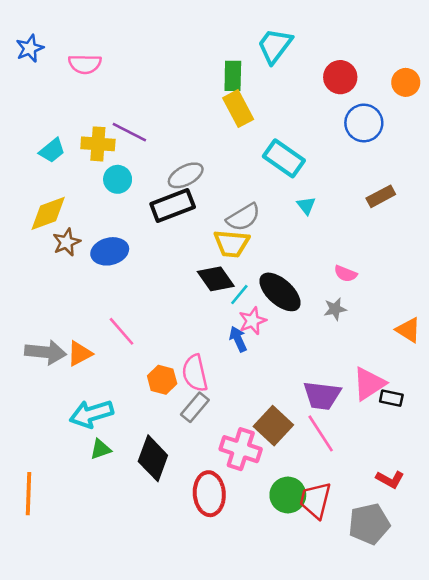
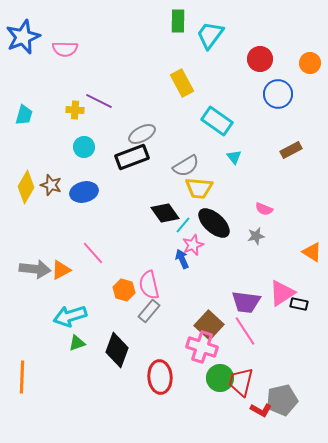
blue star: (30, 48) -> (23, 37), size x1.6
green rectangle: (233, 76) -> (178, 21), moved
yellow cross: (98, 144) -> (75, 110), size x0.7
cyan trapezoid: (52, 150) -> (24, 115), moved, turned -35
cyan circle: (118, 179) -> (84, 147), moved
yellow diamond: (48, 213) -> (26, 187), moved, turned -40
brown star: (66, 242) -> (51, 185), turned -30
yellow trapezoid: (232, 243) -> (199, 188), moved
pink cross: (241, 449) -> (202, 347), moved
red L-shape: (390, 479) -> (261, 410), moved

